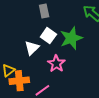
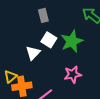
pink star: (56, 64) -> (73, 74), moved, turned 30

